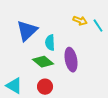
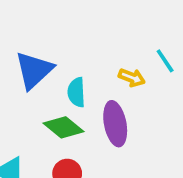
yellow arrow: (80, 21) -> (132, 78), moved

